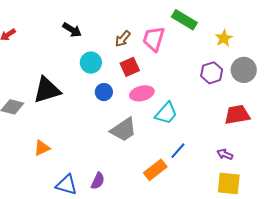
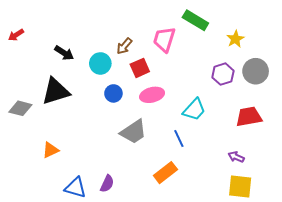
black arrow: (72, 30) -> (64, 53), moved
brown arrow: (123, 39) -> (124, 46), moved
cyan trapezoid: (166, 113) -> (194, 110), moved
blue line: (178, 151) -> (179, 139), moved, turned -66

